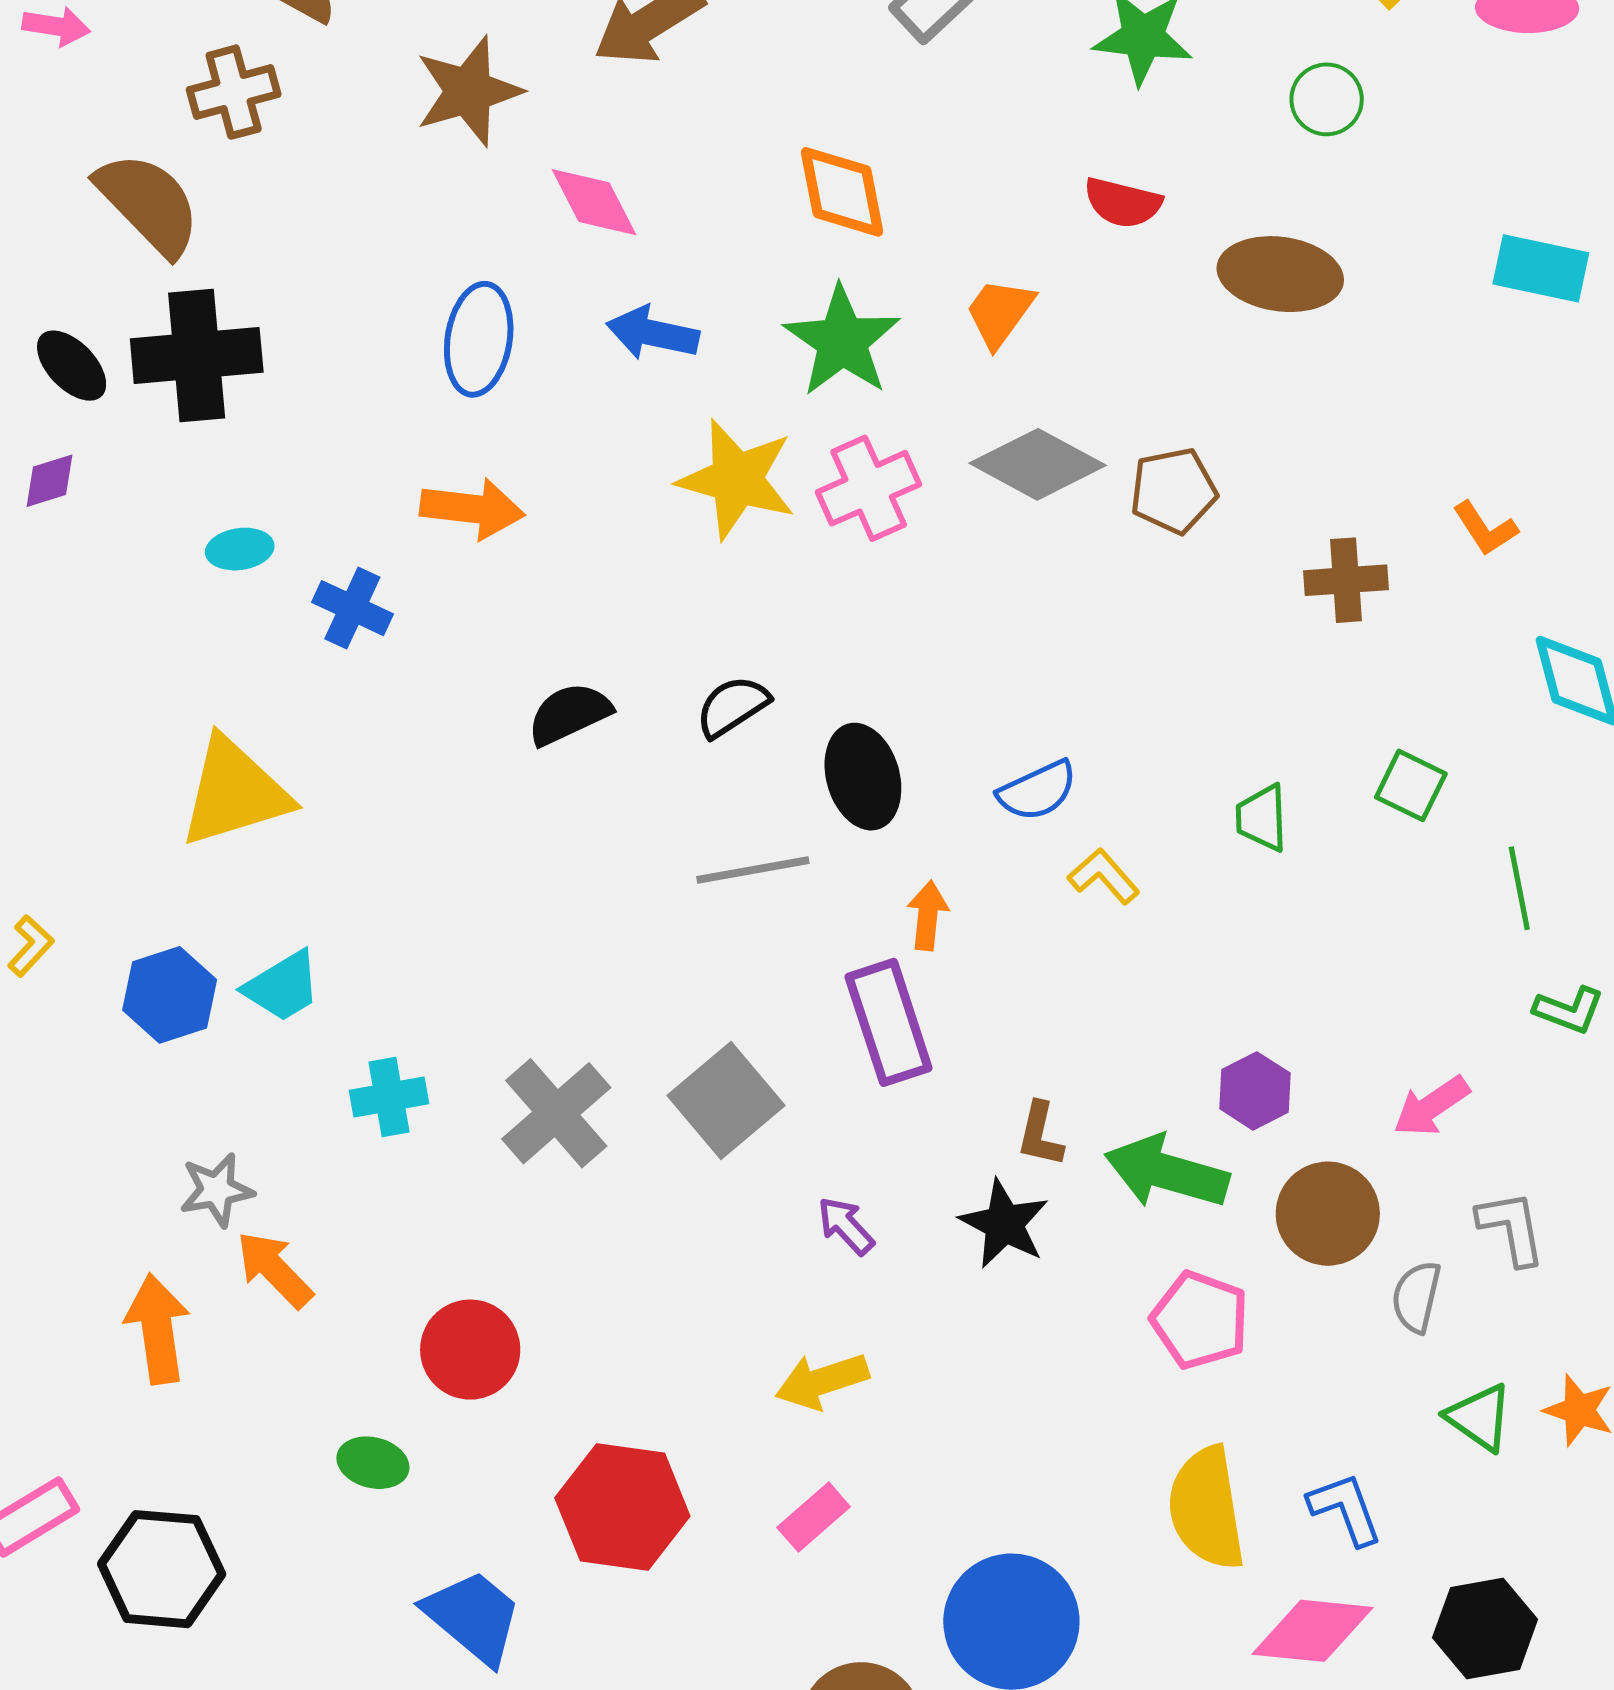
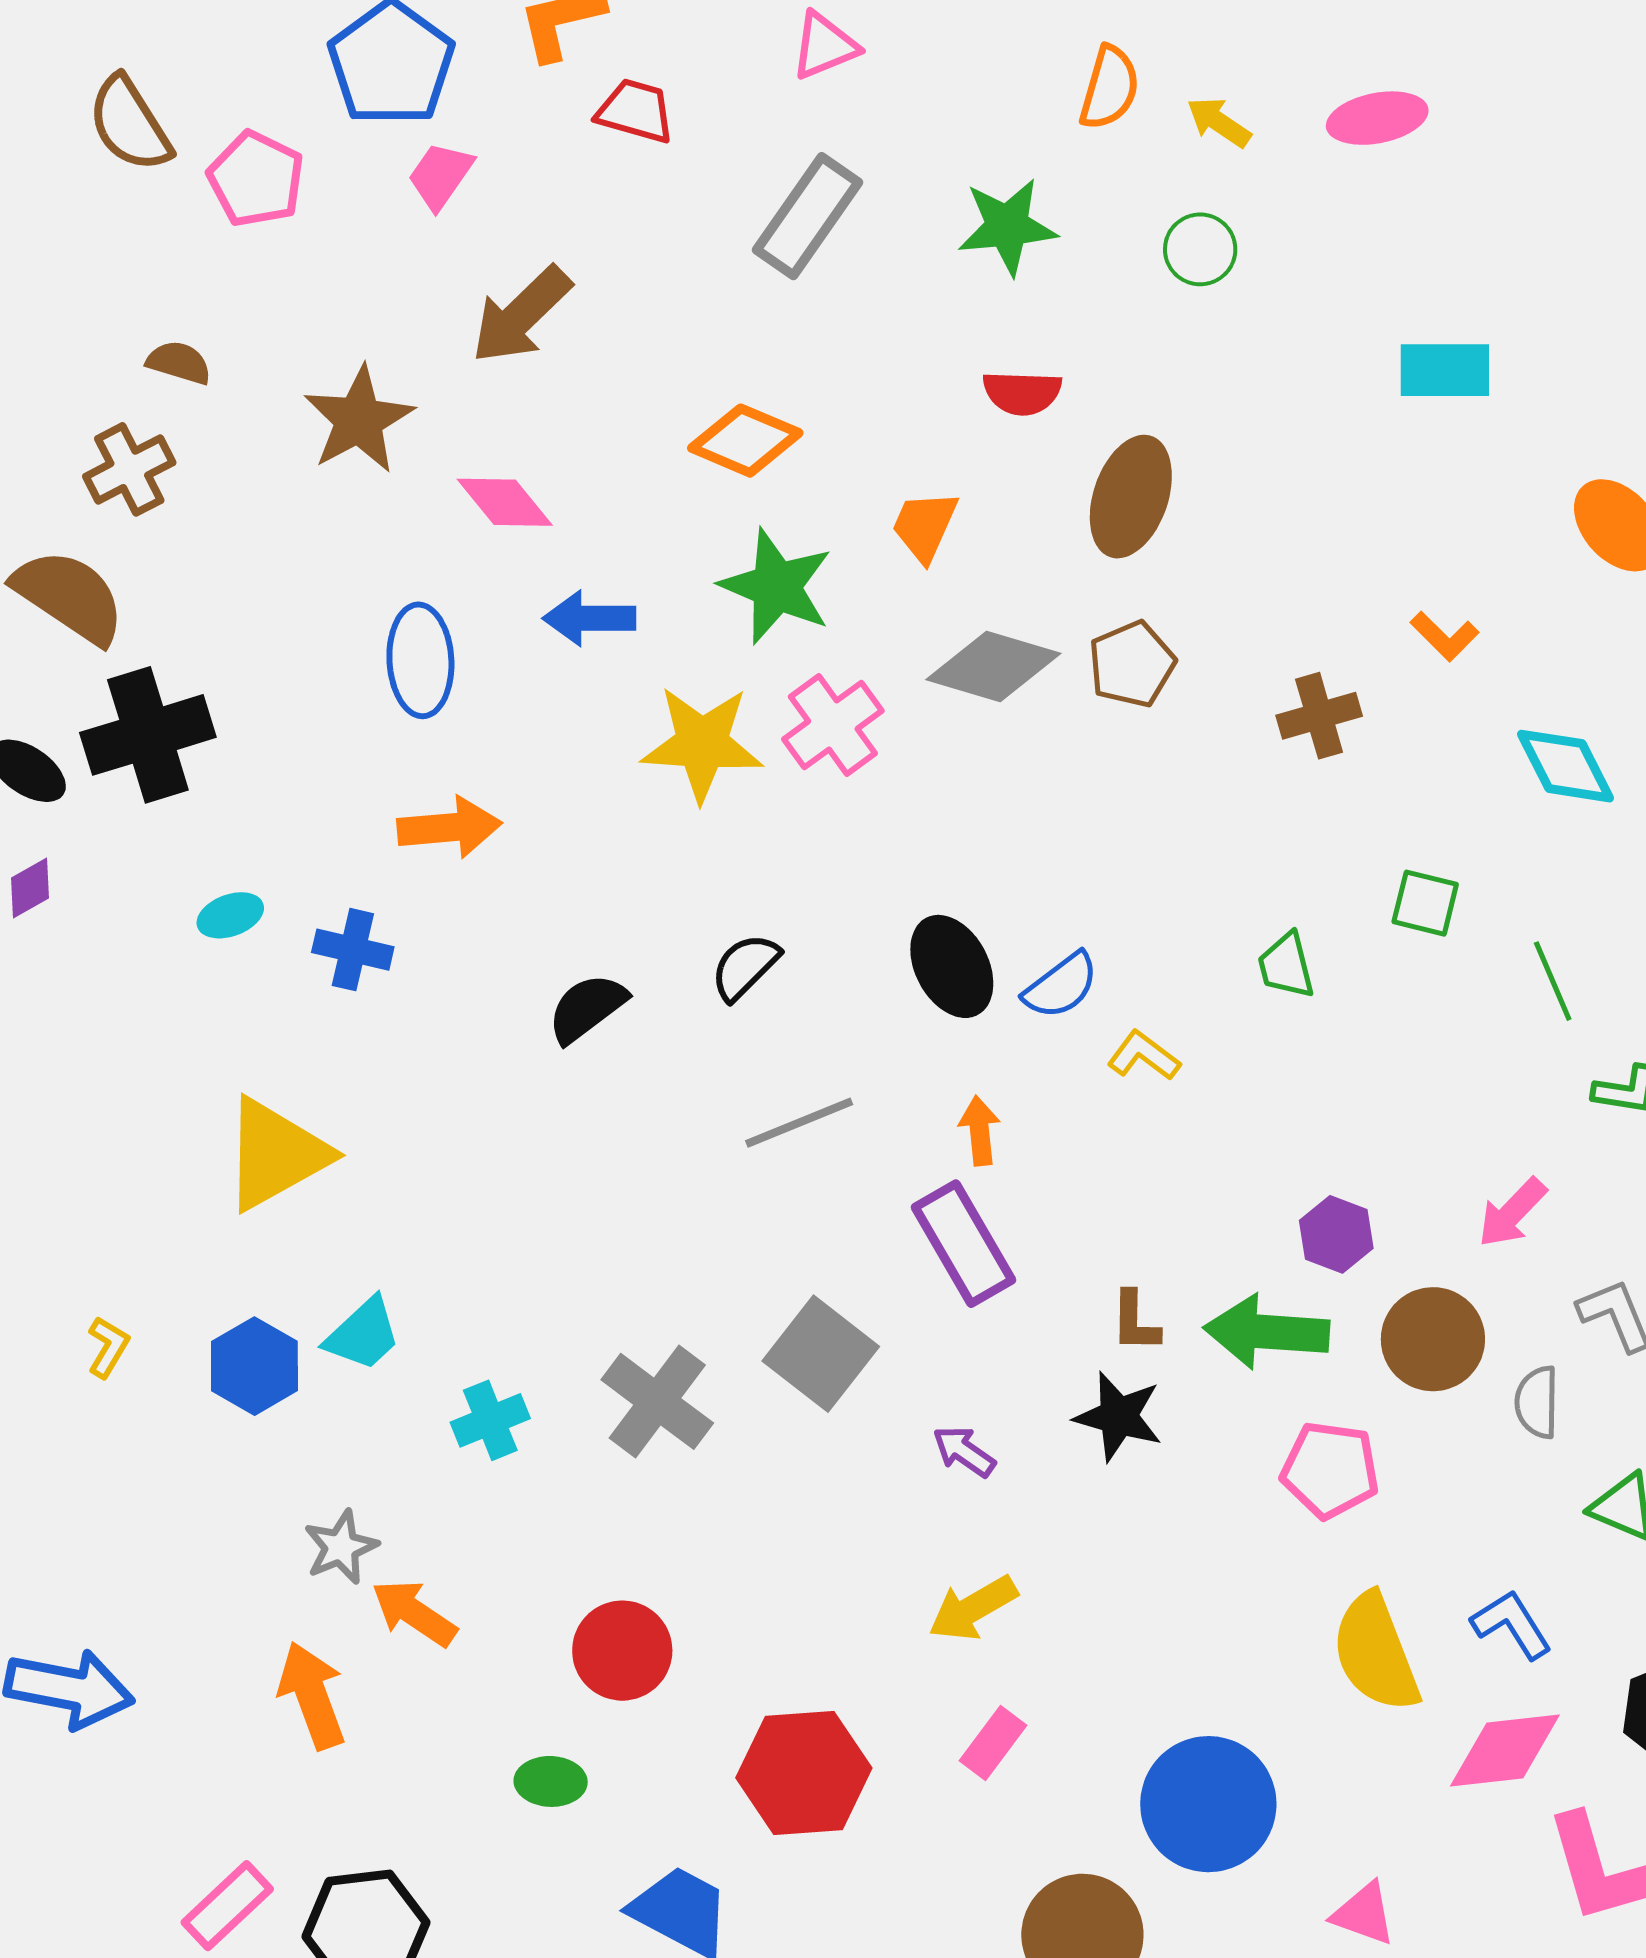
orange diamond: (842, 192) -> (745, 441), turned -44
brown ellipse: (1280, 274) -> (1131, 497), moved, turned -67
black ellipse: (863, 777) -> (952, 966), moved

